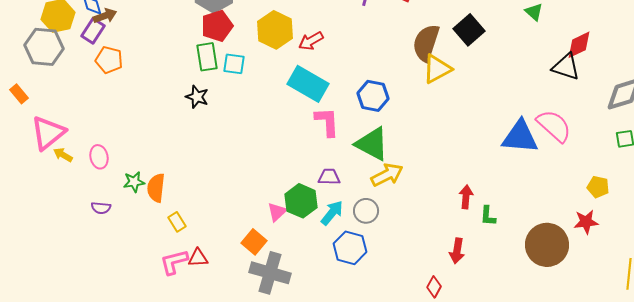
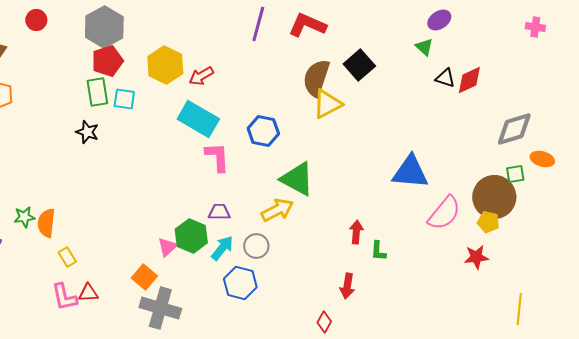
black triangle: (566, 67) -> (445, 78), moved, size x0.7
pink semicircle: (554, 126) -> (444, 213), moved, turned 87
green triangle: (372, 144) -> (297, 179), moved
brown circle: (547, 245) -> (494, 197), moved
pink L-shape: (174, 262) -> (64, 297), turned -88

